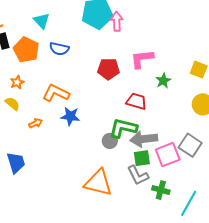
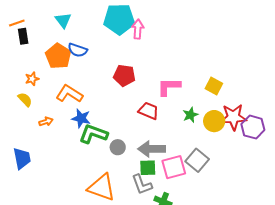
orange pentagon: (26, 50) -> (58, 56), moved
pink L-shape: (142, 59) -> (169, 87), moved
green star: (163, 81) -> (190, 115), moved
green L-shape: (123, 128) -> (93, 134), moved

